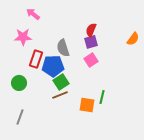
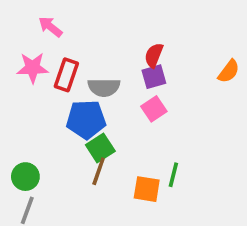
gray semicircle: (63, 48) -> (104, 87), turned -72
red rectangle: (36, 59) -> (66, 75), moved
green circle: (19, 83) -> (25, 177), moved
brown line: (60, 95) -> (99, 171), turned -49

